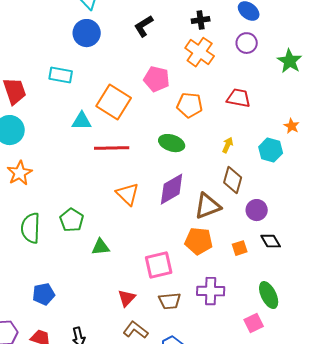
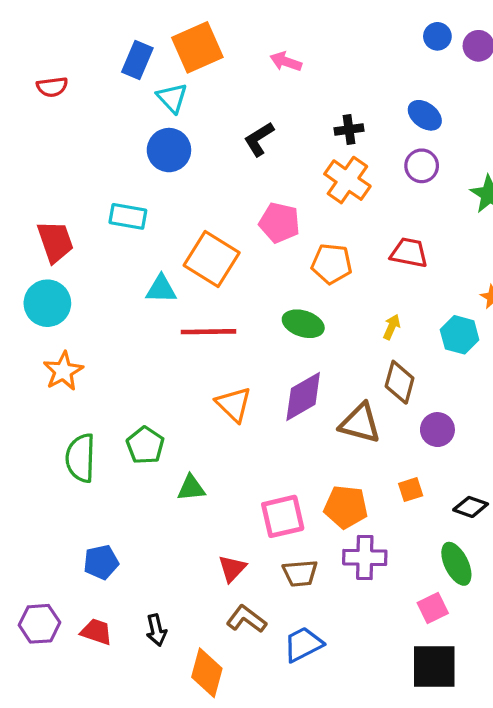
brown triangle: (208, 206) -> (360, 423), turned 36
orange pentagon: (199, 241) -> (346, 507), moved
black diamond: (271, 241) -> (471, 507), moved, turned -40

